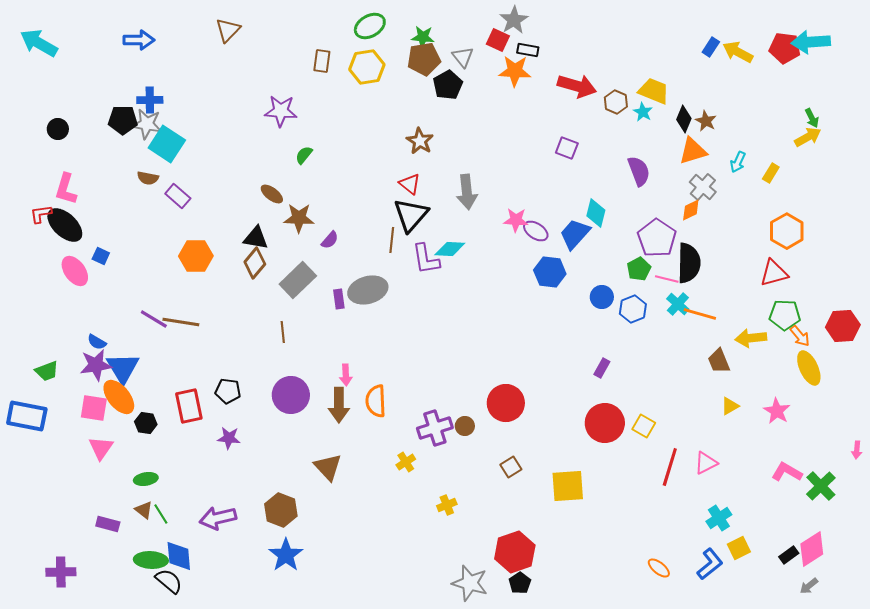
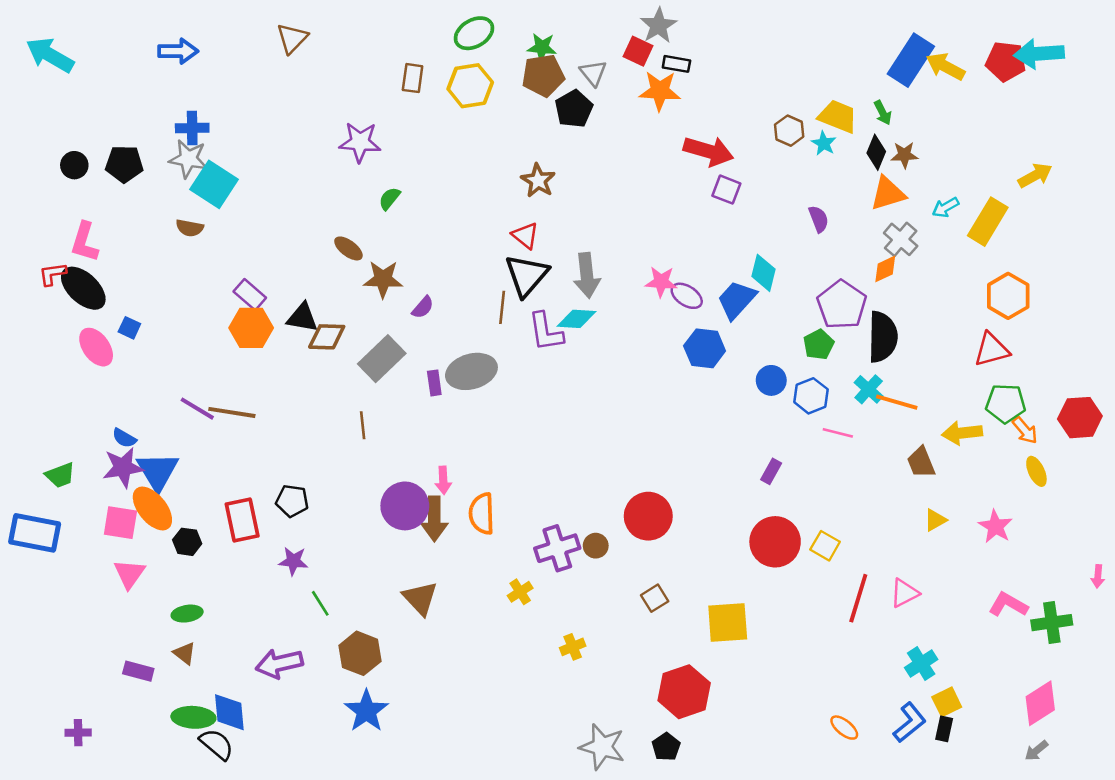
blue rectangle: (711, 47) -> (911, 60), size x2.0
red arrow: (577, 86) -> (708, 151), moved
green arrow: (812, 118) -> (883, 113), moved
black pentagon: (123, 120) -> (124, 164), moved
brown star: (706, 121) -> (904, 155), turned -30
cyan arrow: (738, 162) -> (945, 207), turned 35
purple semicircle: (639, 171) -> (819, 219), size x0.7
yellow rectangle: (771, 173) -> (988, 222), size x1.8
gray arrow: (467, 192) -> (587, 275), moved
purple rectangle: (178, 196) -> (250, 295), moved
black triangle: (256, 238) -> (302, 318), moved
brown diamond: (255, 263) -> (327, 337), turned 52
pink line: (667, 279) -> (838, 433), moved
yellow ellipse: (809, 368) -> (1036, 471), size x0.7
purple circle: (291, 395) -> (405, 506), moved
green cross: (821, 486) -> (1052, 623), turned 36
green line: (161, 514) -> (320, 603), moved
red hexagon: (515, 552) -> (684, 692), moved
black rectangle: (789, 555) -> (944, 729), moved, turned -42
purple cross: (61, 572) -> (78, 733), size x0.7

